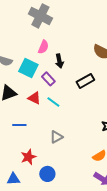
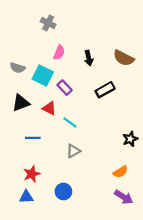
gray cross: (40, 16) -> (48, 23), moved, size x0.6
black arrow: (59, 61) -> (89, 58), moved
cyan line: (53, 102) -> (70, 123), moved
red star: (28, 157) -> (32, 174), moved

